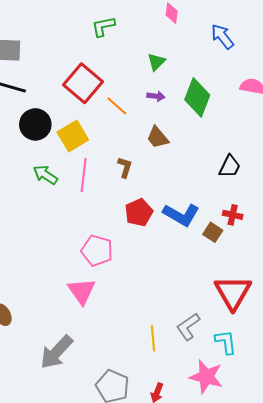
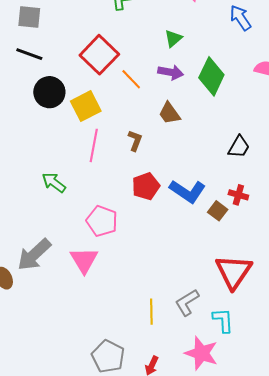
purple arrow: (156, 96) -> (171, 72), size x1.4
green arrow: (45, 175) -> (54, 183), moved
gray arrow: (56, 352) -> (34, 255), moved

